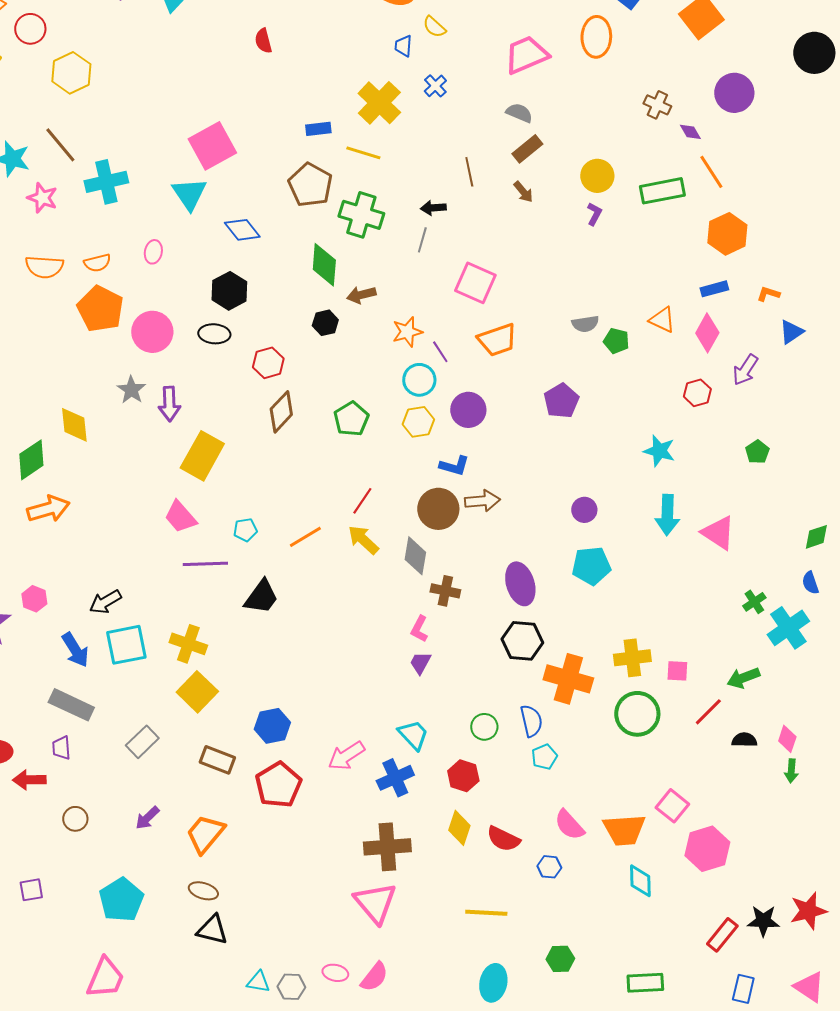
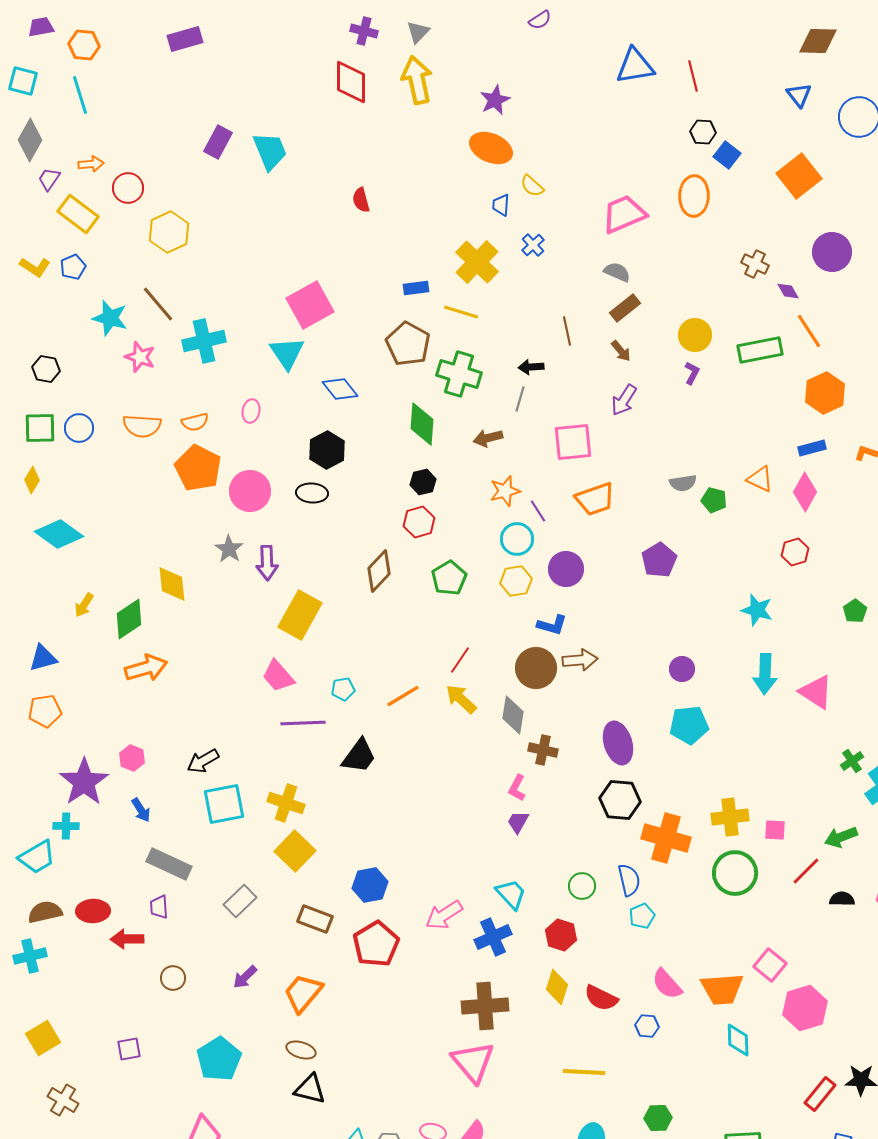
pink square: (475, 283) -> (573, 442), turned -30
brown arrow: (361, 295) -> (488, 438), moved
red hexagon: (268, 363) -> (419, 522), moved
purple arrow: (745, 370) -> (624, 400), moved
blue arrow: (75, 650) -> (141, 810), moved, size x0.7

